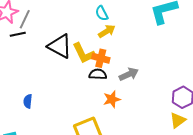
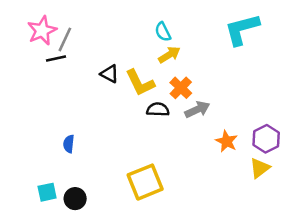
black triangle: (60, 46) -> (109, 74), size x0.6
orange cross: (101, 58) -> (181, 88), moved, turned 30
orange star: (112, 99) -> (227, 141), moved, turned -30

